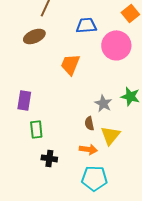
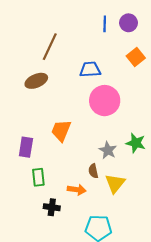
pink circle: (116, 45) -> (105, 101), moved
orange trapezoid: (70, 64) -> (61, 131), moved
orange arrow: (88, 149) -> (77, 190), moved

